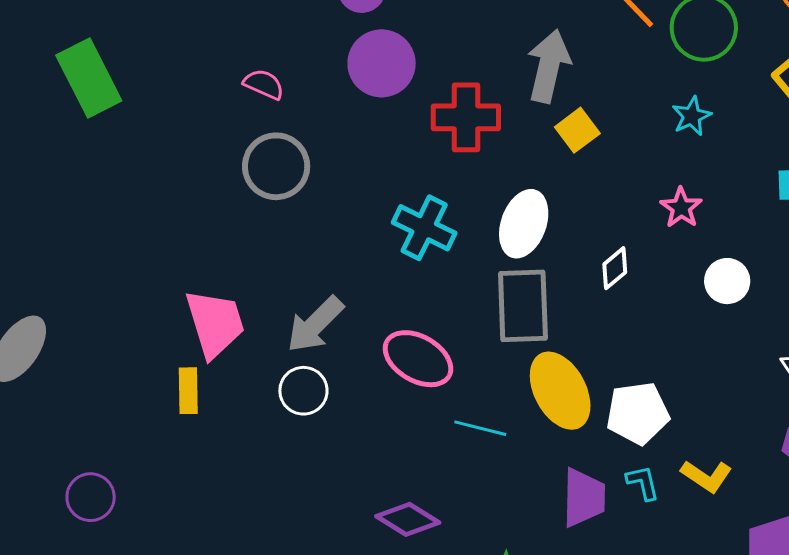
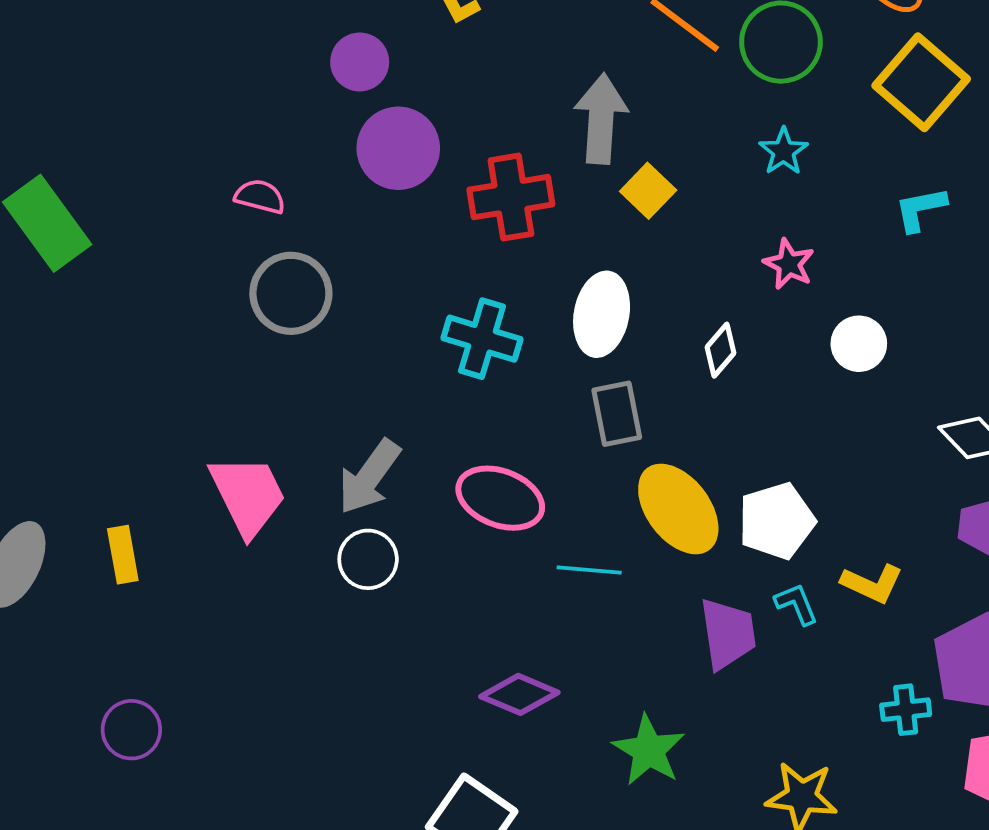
gray rectangle: (523, 306) -> (617, 414), size x0.7
yellow rectangle: (188, 391) -> (123, 555), moved

